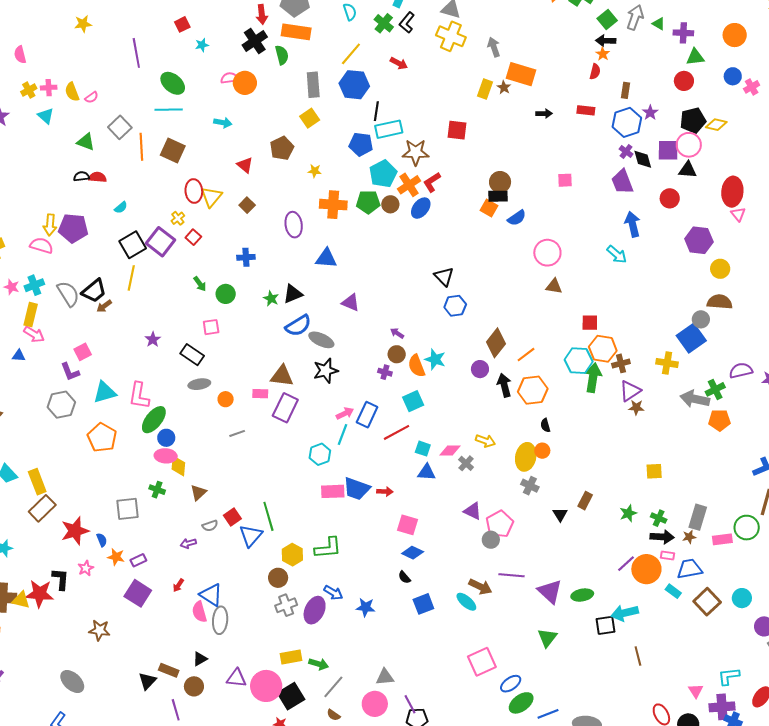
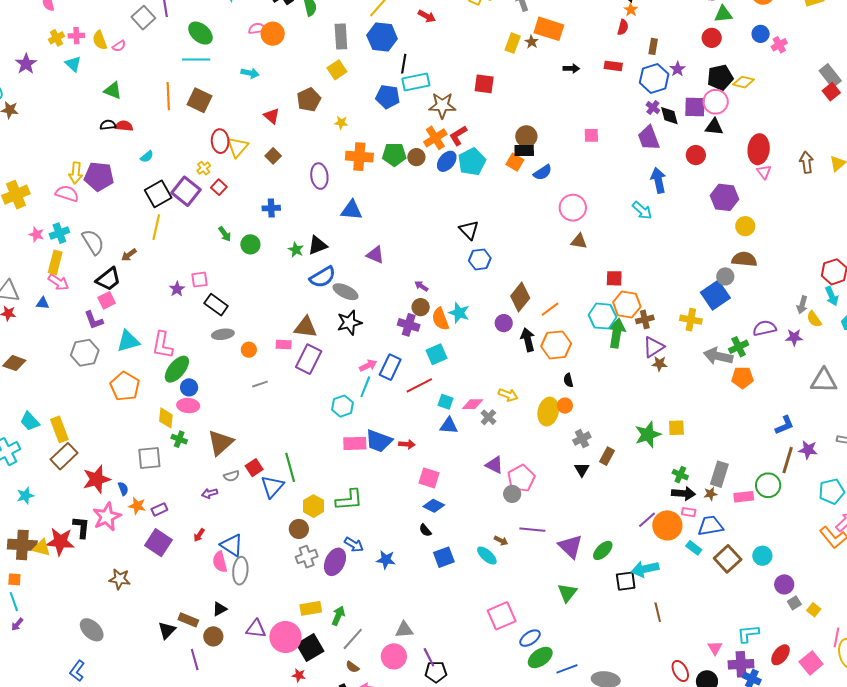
gray square: (120, 127) -> (143, 18), moved
cyan pentagon: (383, 174) -> (472, 162), moved
black trapezoid: (94, 291) -> (108, 279), moved
pink square: (211, 327) -> (200, 280), moved
purple cross: (385, 372) -> (409, 325), size x1.5
yellow diamond: (178, 466) -> (166, 418), moved
gray cross: (530, 486) -> (582, 439), moved, turned 36
brown triangle: (198, 493) -> (220, 443), size x1.6
green star: (628, 513) -> (648, 435), moved, size x1.5
pink star: (86, 568) -> (107, 517), size x1.8
brown arrow: (480, 587) -> (501, 541), size x0.6
green ellipse: (582, 595) -> (603, 550), turned -35
green arrow: (319, 664) -> (338, 616), turned -84

